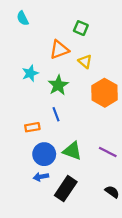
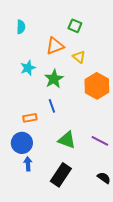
cyan semicircle: (23, 18) -> (21, 27), moved, turned -152
blue circle: (44, 154) -> (22, 143), moved
blue arrow: (41, 177) -> (28, 164), moved, turned 96

